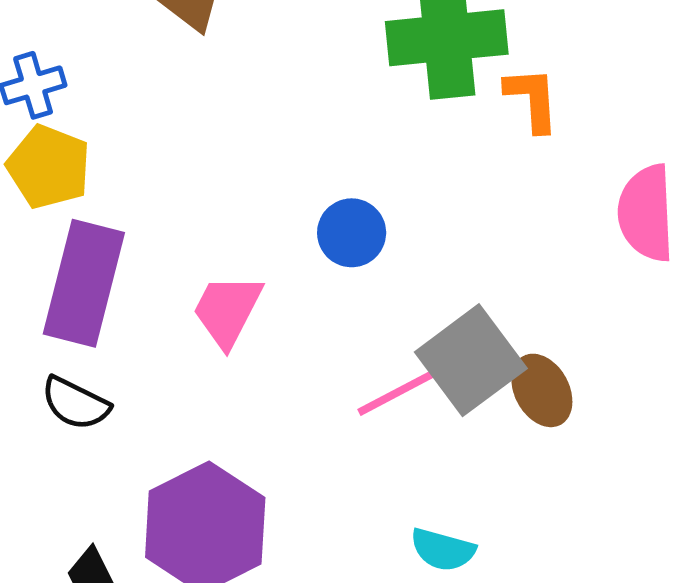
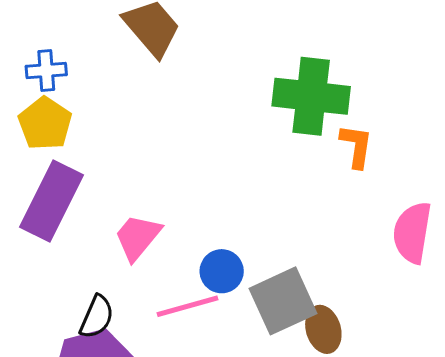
blue circle: (352, 233) -> (222, 271), moved
pink line: (402, 390) -> (187, 306), moved
black semicircle: (75, 403) -> (97, 317), moved, turned -105

